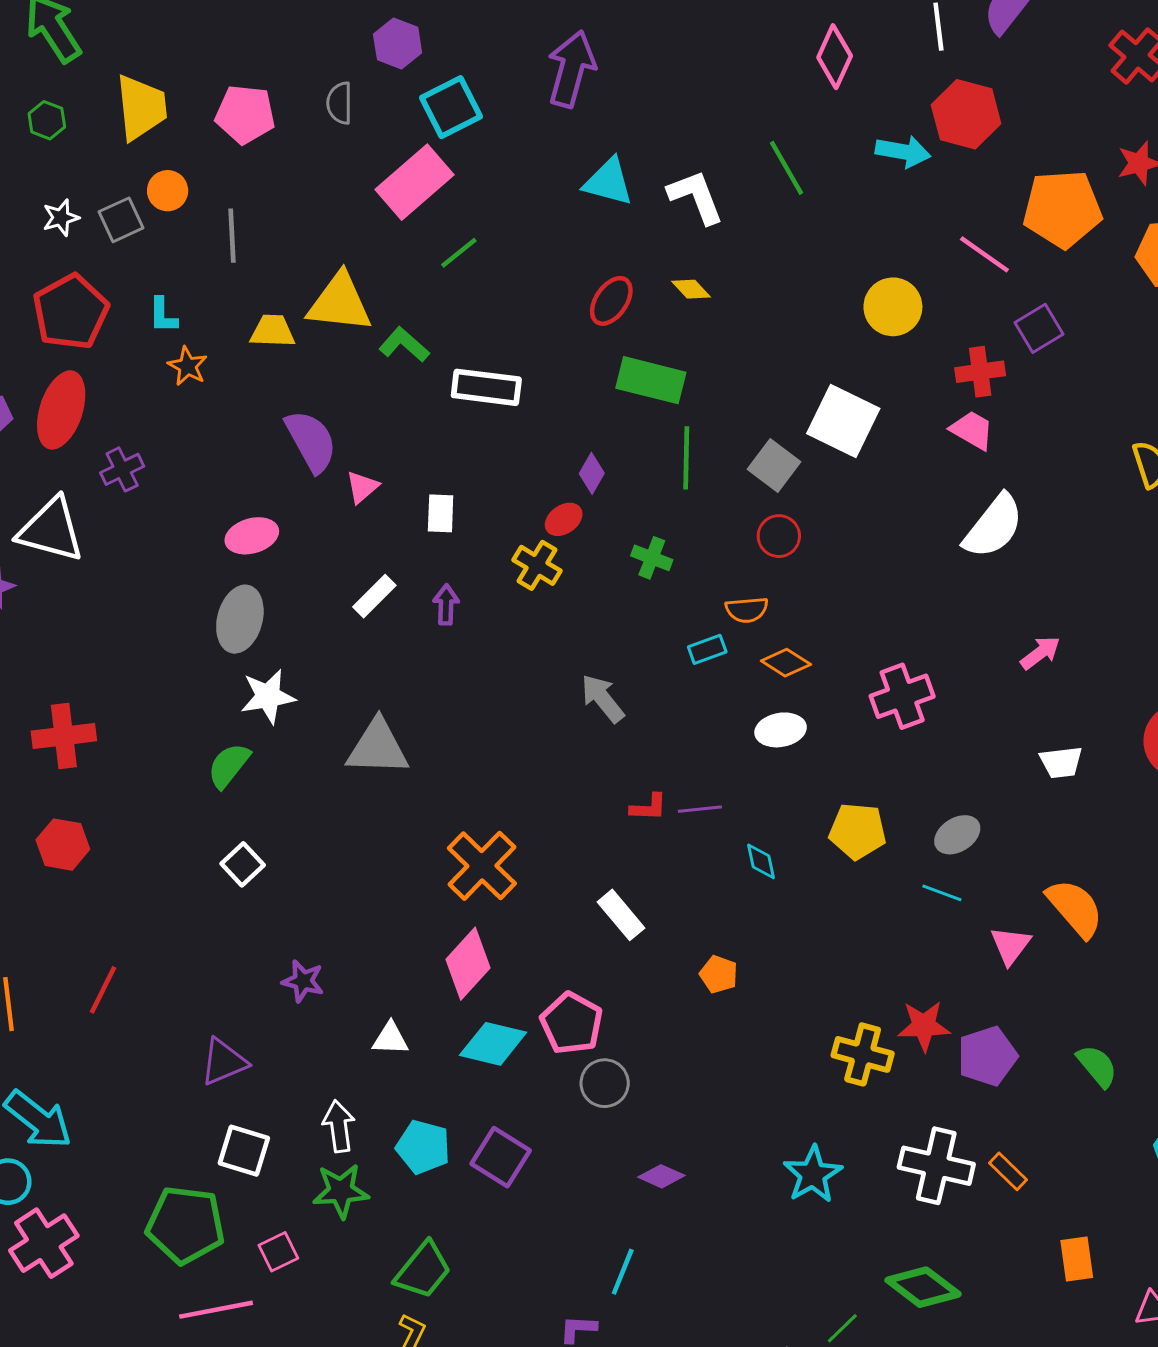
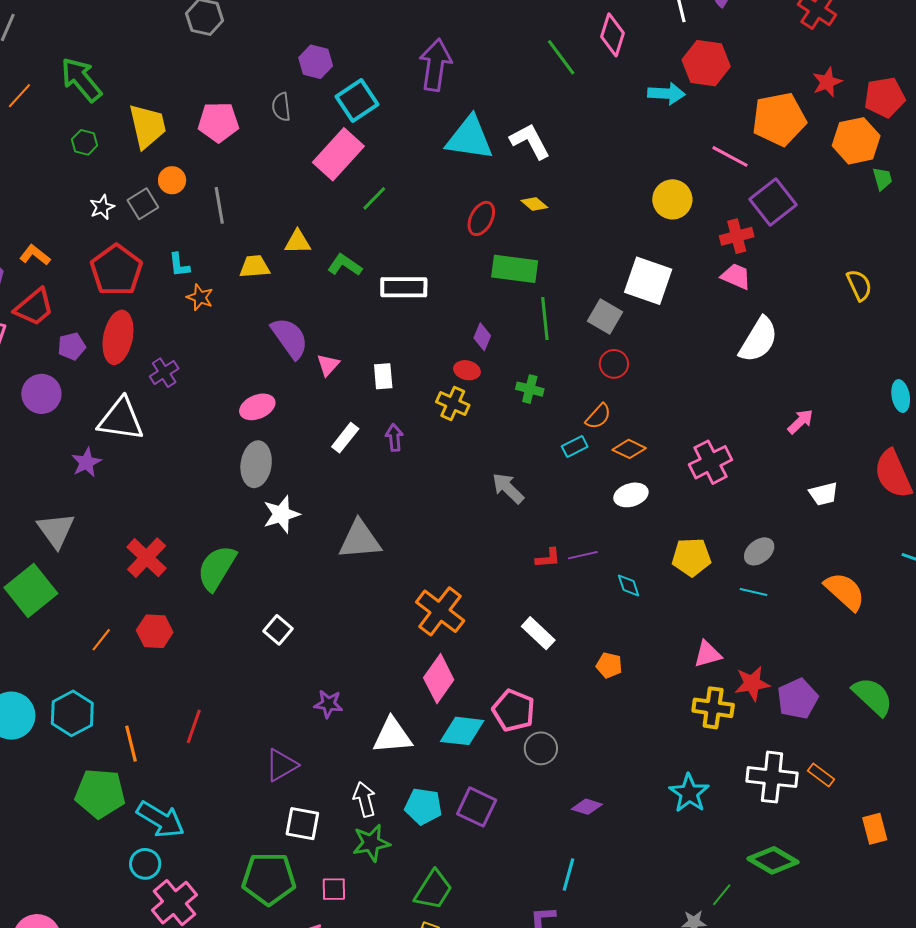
green line: (786, 168) -> (561, 57), moved
cyan triangle: (608, 182) -> (470, 138), size x1.4
yellow triangle: (340, 303) -> (298, 242), size x0.6
purple square: (1039, 328) -> (773, 202), size x1.4
red ellipse: (564, 519) -> (467, 370), turned 55
orange semicircle: (747, 610) -> (598, 416), turned -36
red cross: (64, 736) -> (147, 558), turned -33
green semicircle: (229, 765) -> (217, 568), moved, size x1.4
pink triangle: (1010, 945) -> (708, 654), moved, turned 44
white triangle: (390, 1039) -> (392, 736), size x1.6
green semicircle: (1097, 1066) -> (873, 696), size x1.4
pink square: (278, 1252) -> (334, 889), turned 32

